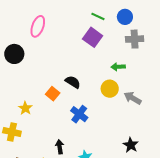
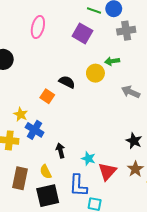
green line: (98, 16) -> (94, 10), moved
pink ellipse: (38, 26) -> (38, 27), moved
yellow circle: (110, 89) -> (95, 73), moved
blue cross: (79, 114) -> (35, 130), moved

